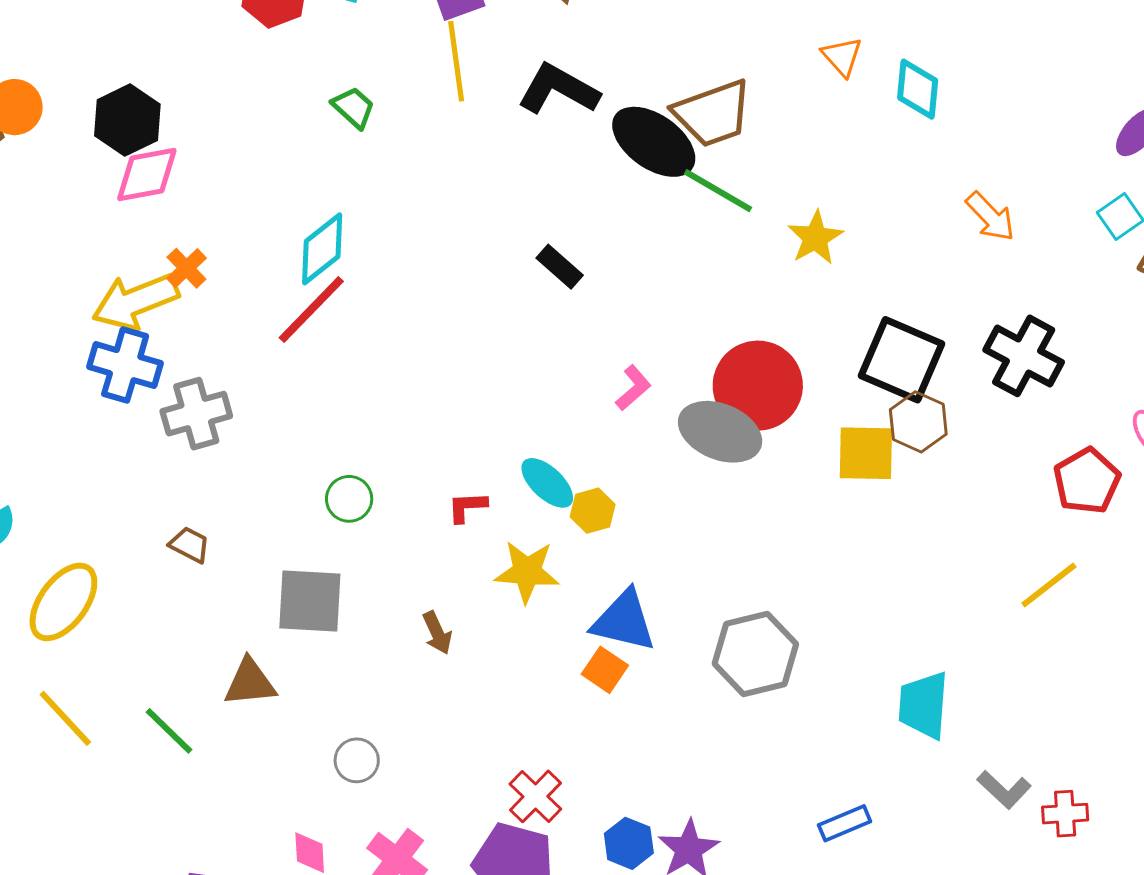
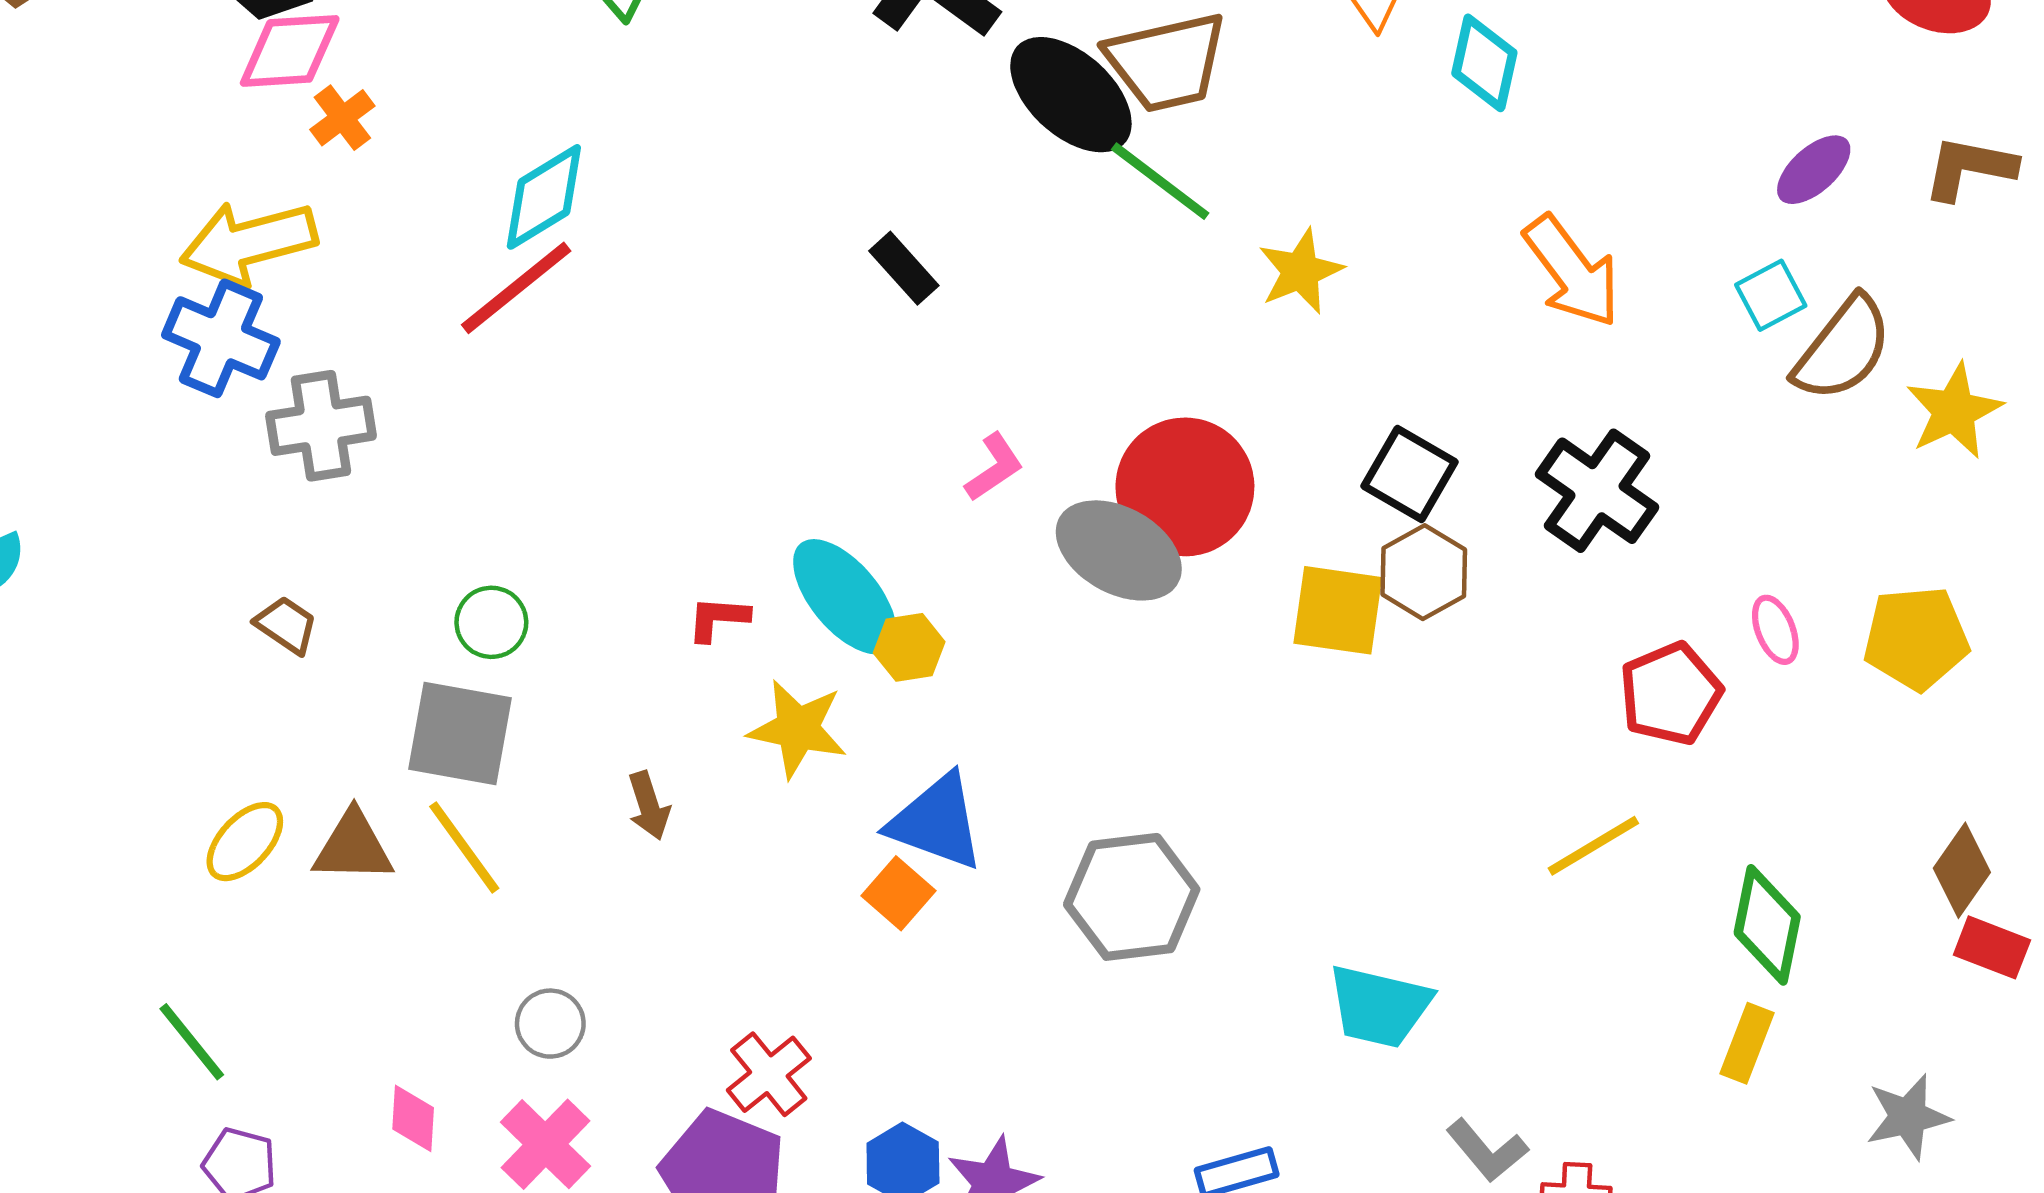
orange arrow: (990, 217) -> (1572, 271), size x1.4
orange cross: (186, 268) -> (342, 118), moved
black square: (901, 360) -> (1410, 474), size x0.7
cyan ellipse: (547, 483) -> (845, 597), size x1.4
green circle: (349, 499) -> (491, 622), moved
yellow ellipse: (63, 602) -> (245, 842), moved, size x0.7
cyan trapezoid: (924, 705) -> (1379, 1006), turned -88
yellow line: (65, 718) -> (464, 847), moved
green line: (169, 731) -> (192, 1042), moved
gray circle: (357, 760) -> (550, 1024), moved

